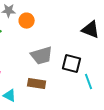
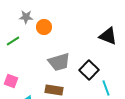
black square: (72, 64) -> (89, 70), turned 30

